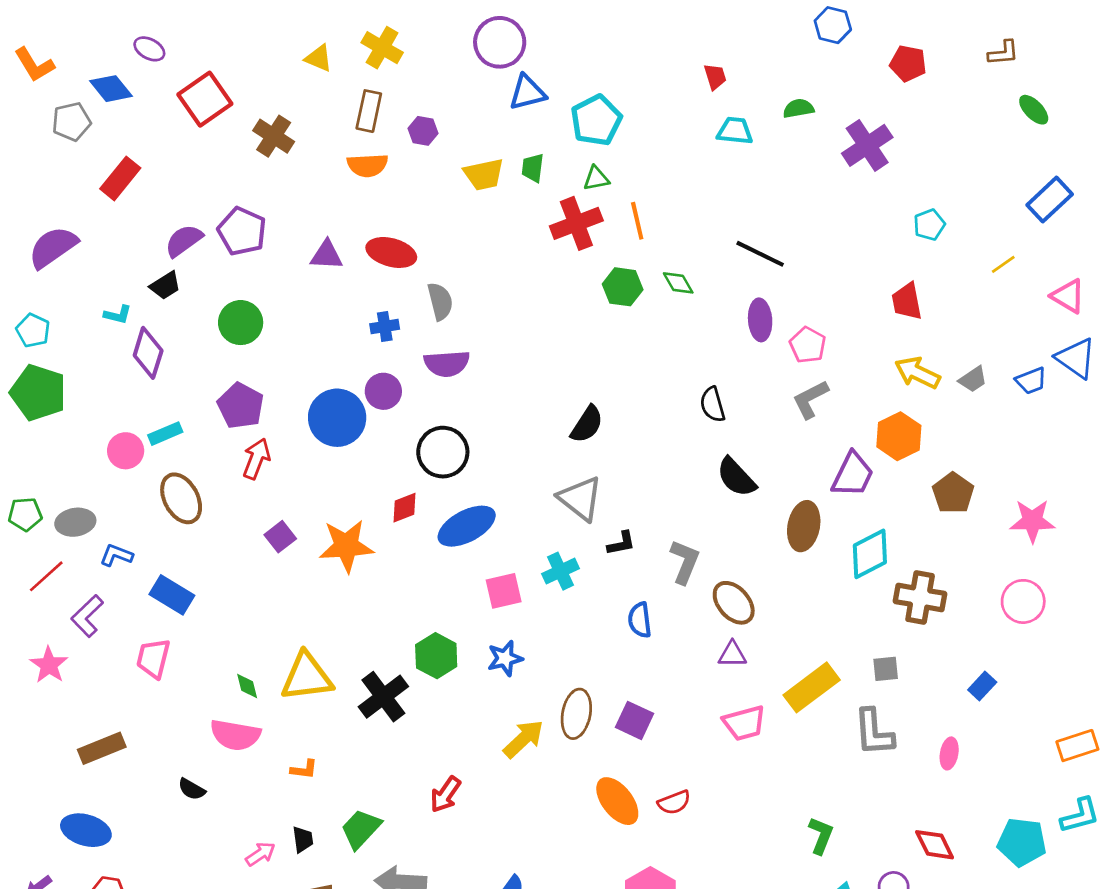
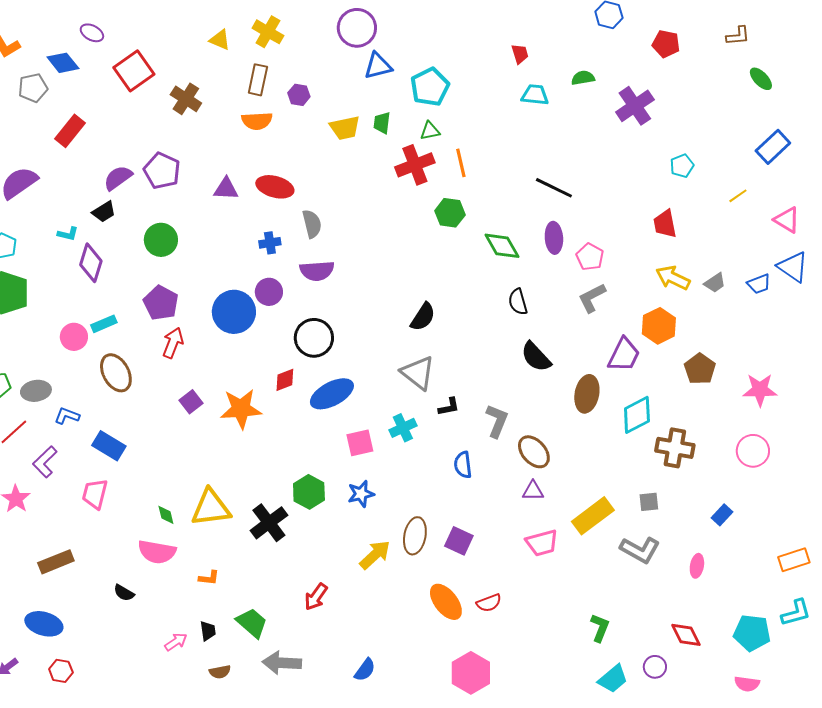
green diamond: (678, 283) -> (502, 246), moved, size x1.5
gray L-shape: (874, 732) -> (640, 550), turned -57
green trapezoid: (361, 829) -> (252, 623), turned 88

